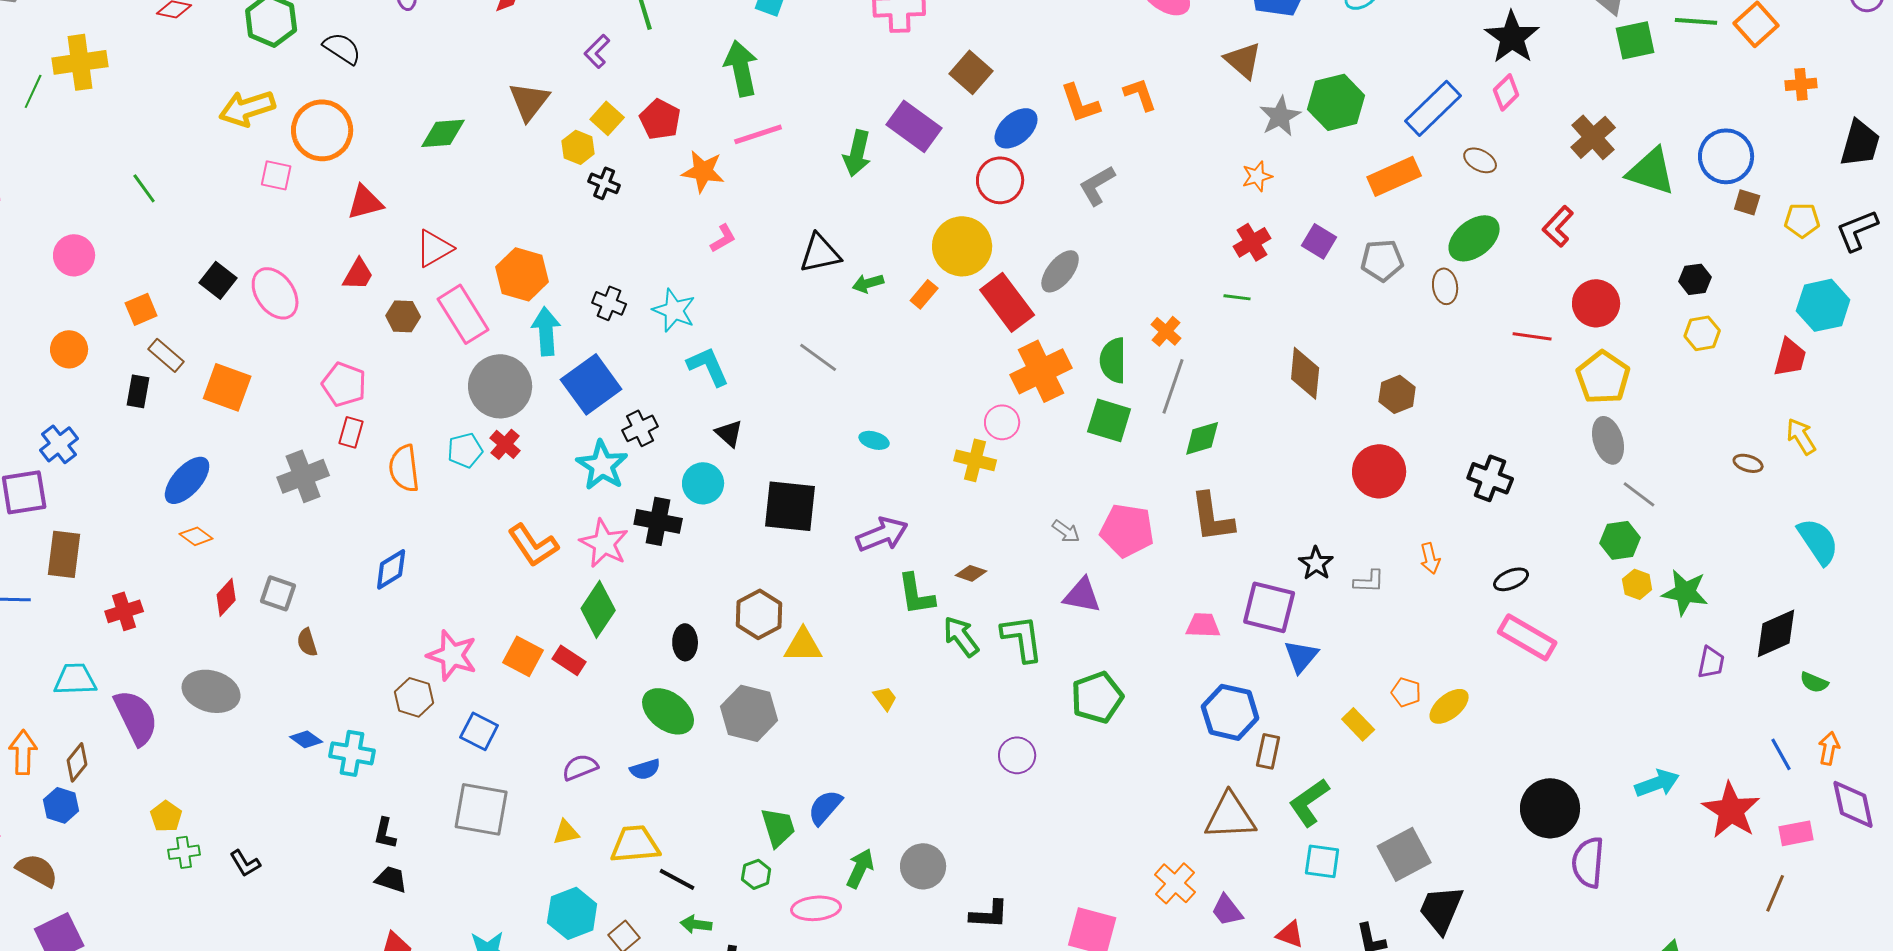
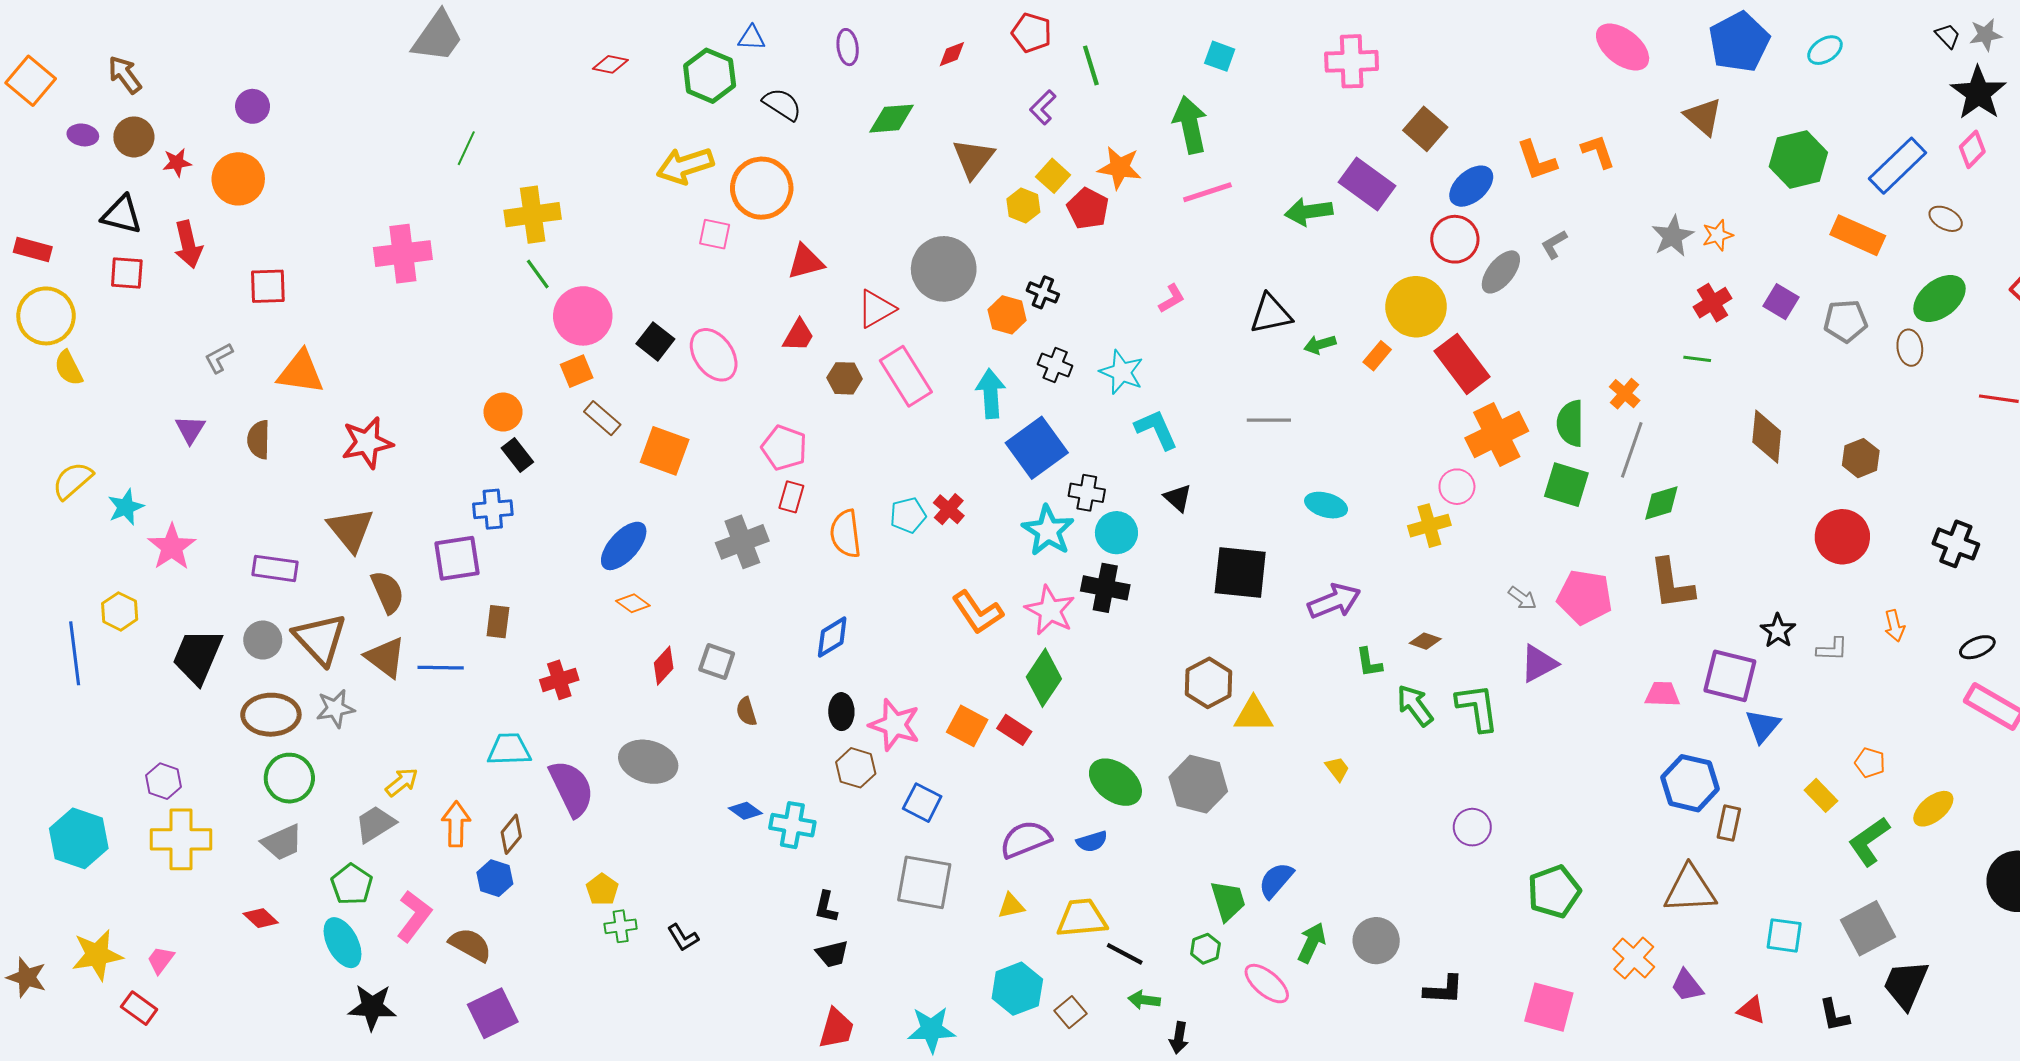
yellow cross: (80, 62) -> (533, 215), moved
gray star: (1280, 116) -> (1673, 236), moved
red pentagon: (660, 119) -> (1088, 209), moved
green diamond: (443, 133) -> (892, 119), moved
green arrow: (857, 153) -> (1309, 212), turned 69
orange star: (703, 171) -> (1120, 168), moved
orange rectangle: (1394, 176) -> (1858, 235), turned 48
black cross: (604, 183) -> (1043, 292), moved
gray L-shape: (1097, 185) -> (1554, 244), size x0.7
green line: (144, 188) -> (538, 274), moved
pink circle: (74, 255) -> (583, 316), moved, size x1.4
gray ellipse: (1060, 271) -> (1501, 272), moved
orange hexagon: (522, 274) -> (1007, 315), moved, size x0.7
gray line: (818, 357) -> (1269, 420), turned -36
gray circle: (500, 386) -> (944, 269), moved
black rectangle: (138, 391) -> (517, 455), moved, turned -48
black cross: (640, 428) -> (1087, 493), turned 36
cyan ellipse: (874, 440) -> (1326, 505), size x1.4
blue cross: (59, 444) -> (493, 509), turned 33
yellow cross: (975, 460) -> (1429, 526), turned -30
cyan circle: (703, 483) -> (1116, 533), moved
brown rectangle: (64, 554) -> (498, 622), size x0.7
green L-shape: (916, 594) -> (1369, 663), size x0.7
purple triangle: (1082, 595) -> (1539, 664), turned -39
black ellipse: (685, 642) -> (841, 712), moved
green pentagon: (1097, 697) -> (1554, 892), moved
yellow ellipse: (1449, 706) -> (1933, 809), moved
purple semicircle: (580, 767) -> (1025, 839), size x1.4
green L-shape: (1309, 802) -> (1869, 841), moved
black trapezoid: (391, 879) -> (832, 954), turned 148
pink ellipse: (816, 908) -> (1267, 984), turned 45

